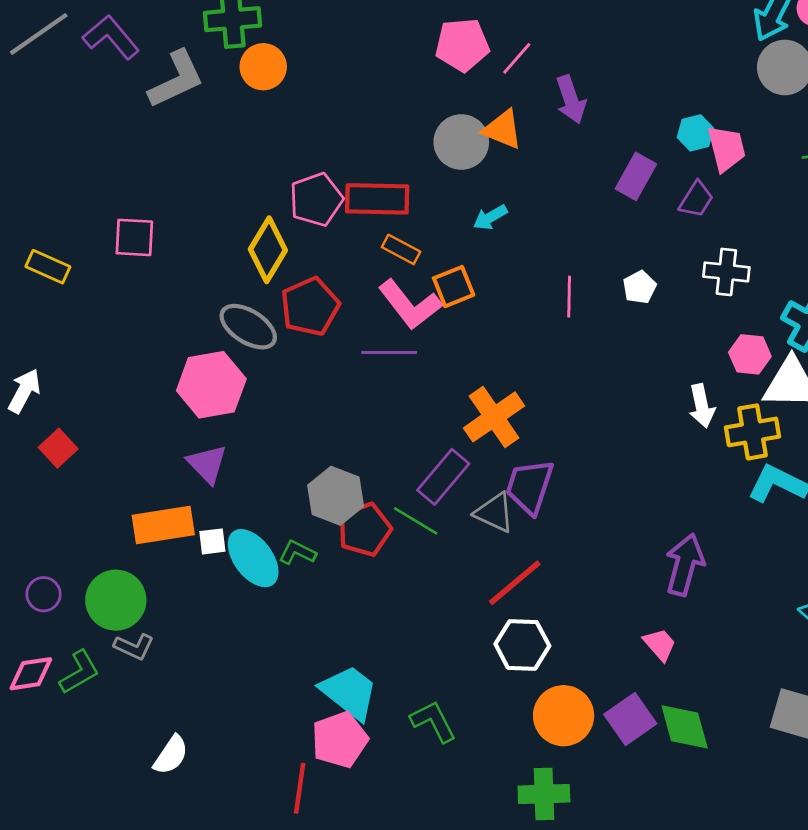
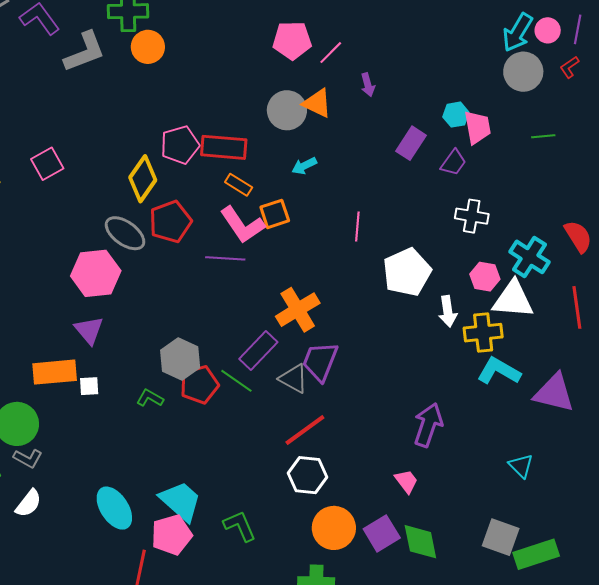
purple arrow: (571, 100) -> (368, 85), size x0.7
pink square: (134, 237) -> (47, 164), turned -36
white pentagon: (640, 287) -> (407, 272), moved, size x2.0
cyan ellipse: (253, 558) -> (114, 508), moved
white semicircle: (171, 755) -> (28, 503), moved

